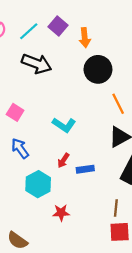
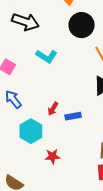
cyan L-shape: (64, 125) -> (47, 56), moved

